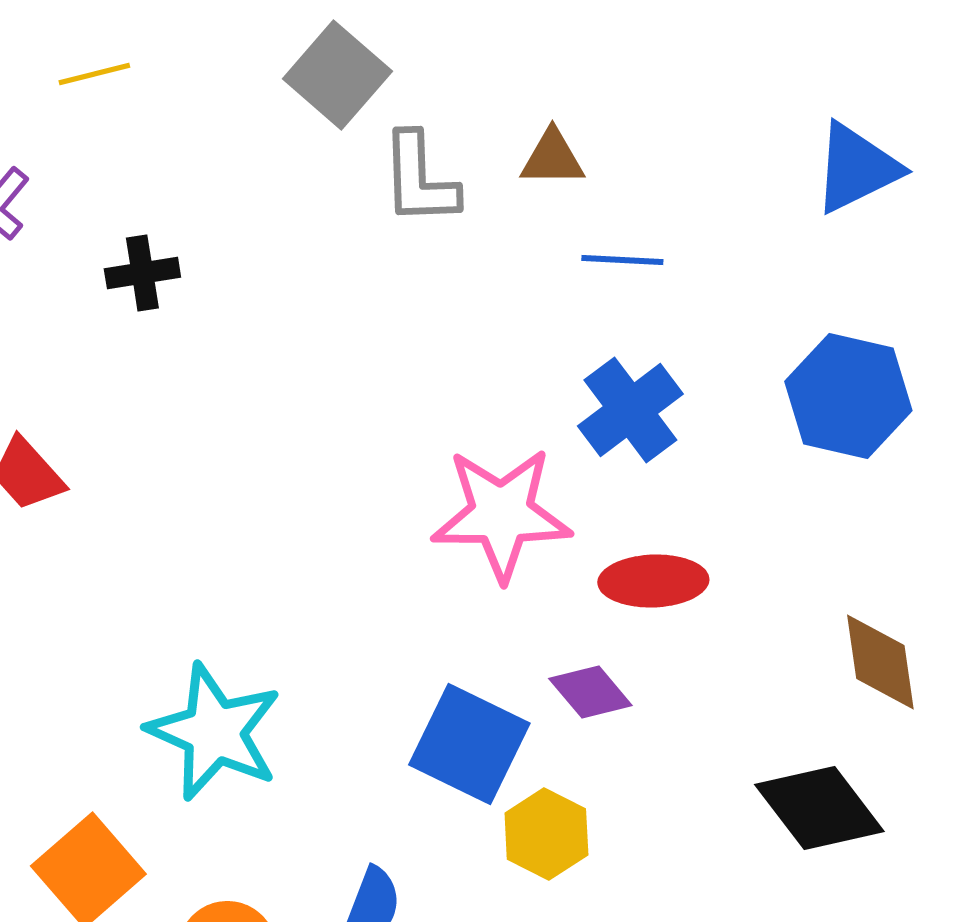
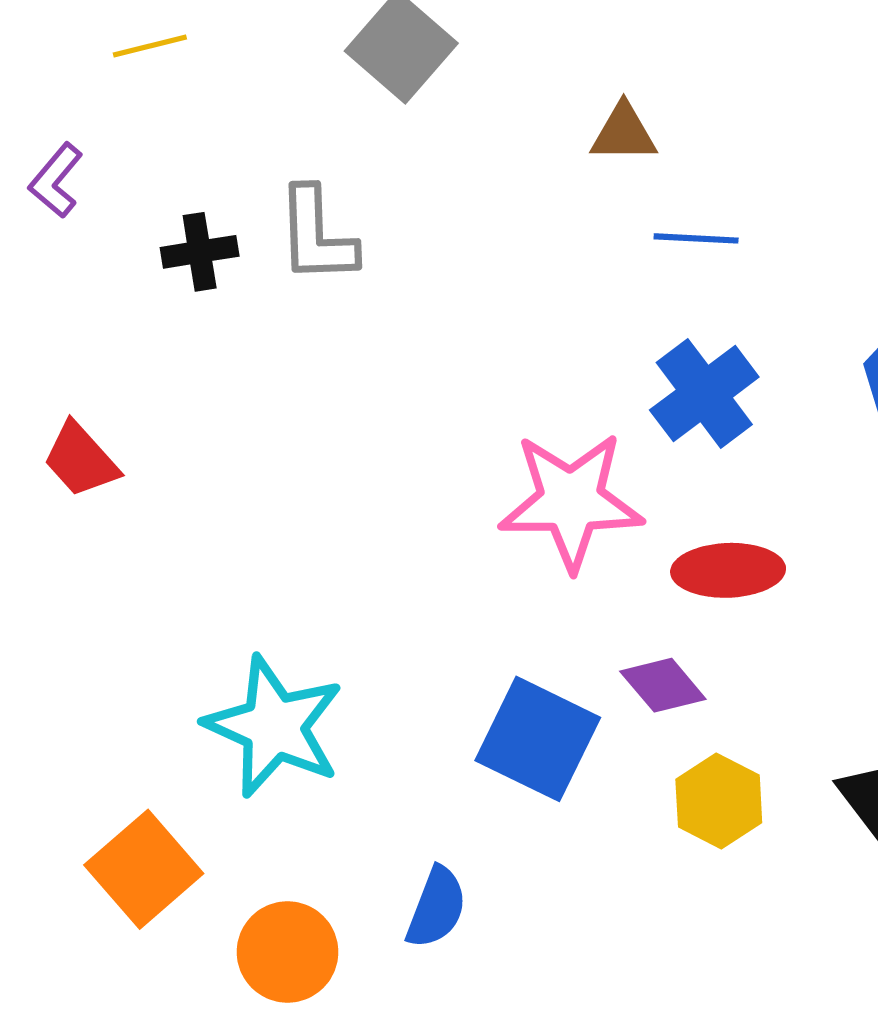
gray L-shape: (419, 179) -> (316, 235), moved
yellow hexagon: (546, 834) -> (719, 801), moved

